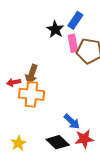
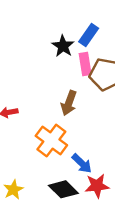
brown arrow: (32, 74) -> (69, 103), moved
orange cross: (31, 94) -> (51, 141), moved, turned 30

